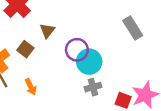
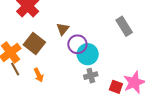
brown triangle: (47, 31) -> (63, 29), moved
brown square: (25, 49) -> (34, 44), size x1.5

